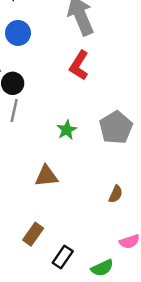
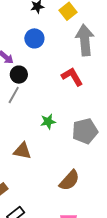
red L-shape: (79, 65) -> (72, 77), turned 100
brown semicircle: (116, 194) -> (69, 180), size x1.6

